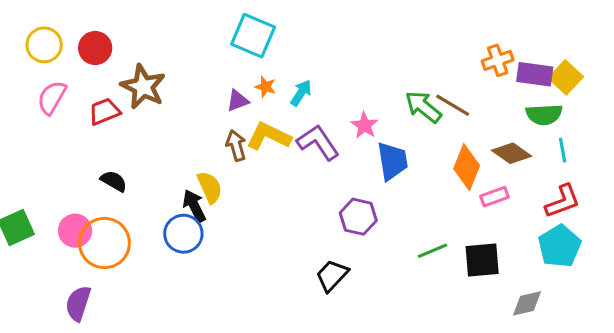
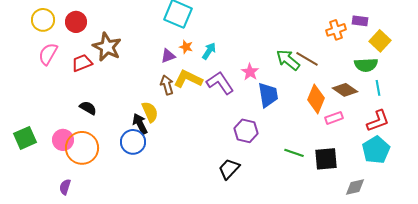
purple rectangle: (535, 74) -> (360, 21), moved, size x0.7
green line: (433, 251) -> (294, 153), turned 42
purple semicircle: (78, 303) -> (65, 187), size x0.7

